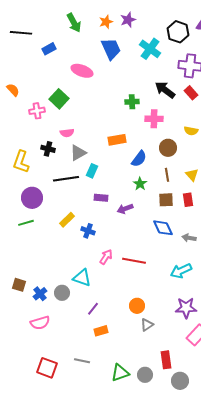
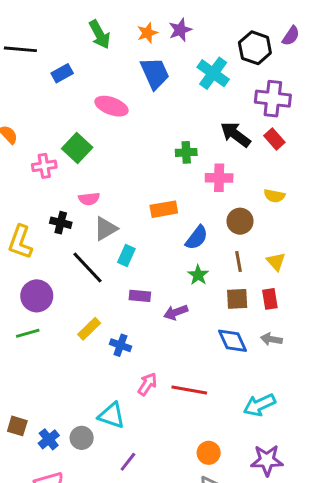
black line: (66, 179) -> (88, 268), turned 55
gray arrow: (189, 238) -> (271, 339), moved
orange circle: (137, 306) -> (209, 453), moved

